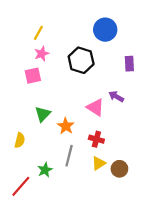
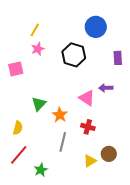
pink square: (33, 76) -> (16, 69), moved
purple arrow: (116, 96) -> (106, 88), turned -32
yellow triangle: (99, 163) -> (90, 161), moved
green star: (45, 170) -> (41, 170), moved
red line: (21, 186) -> (19, 155), moved

